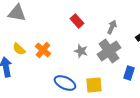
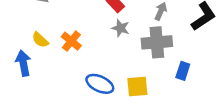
gray star: (81, 51) -> (121, 28), moved
gray cross: (109, 51) -> (157, 42), turned 30

